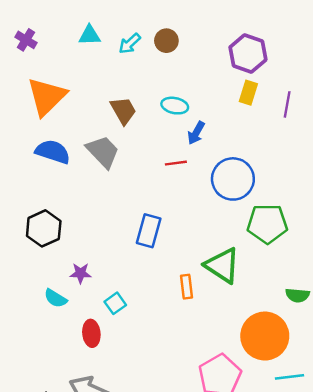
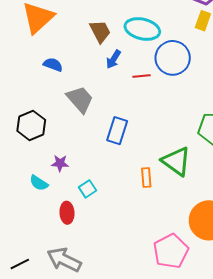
cyan ellipse: (175, 106) -> (142, 29), size x1.6
blue arrow: (196, 133) -> (113, 59), moved
blue semicircle: (53, 152) -> (53, 65), moved, size x0.7
gray trapezoid: (103, 152) -> (80, 99), moved
blue circle: (233, 179) -> (173, 58), moved

